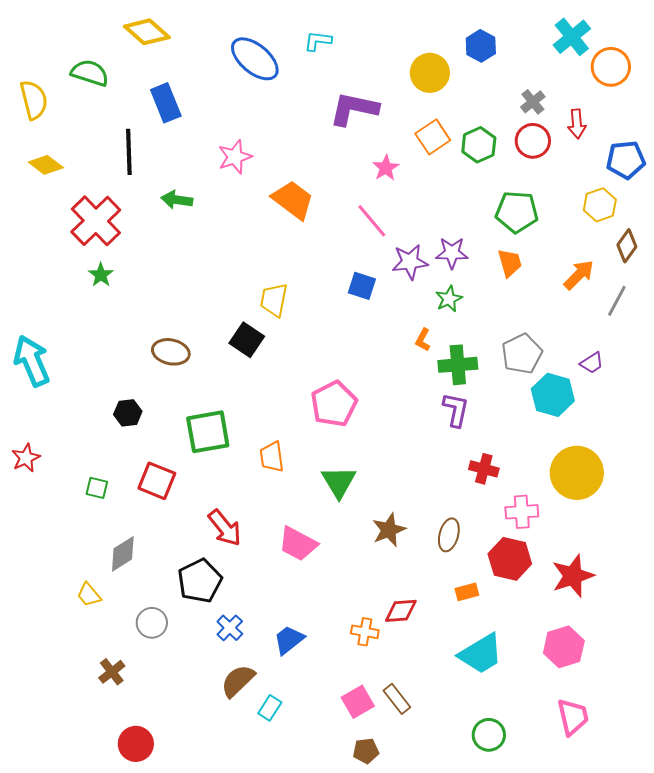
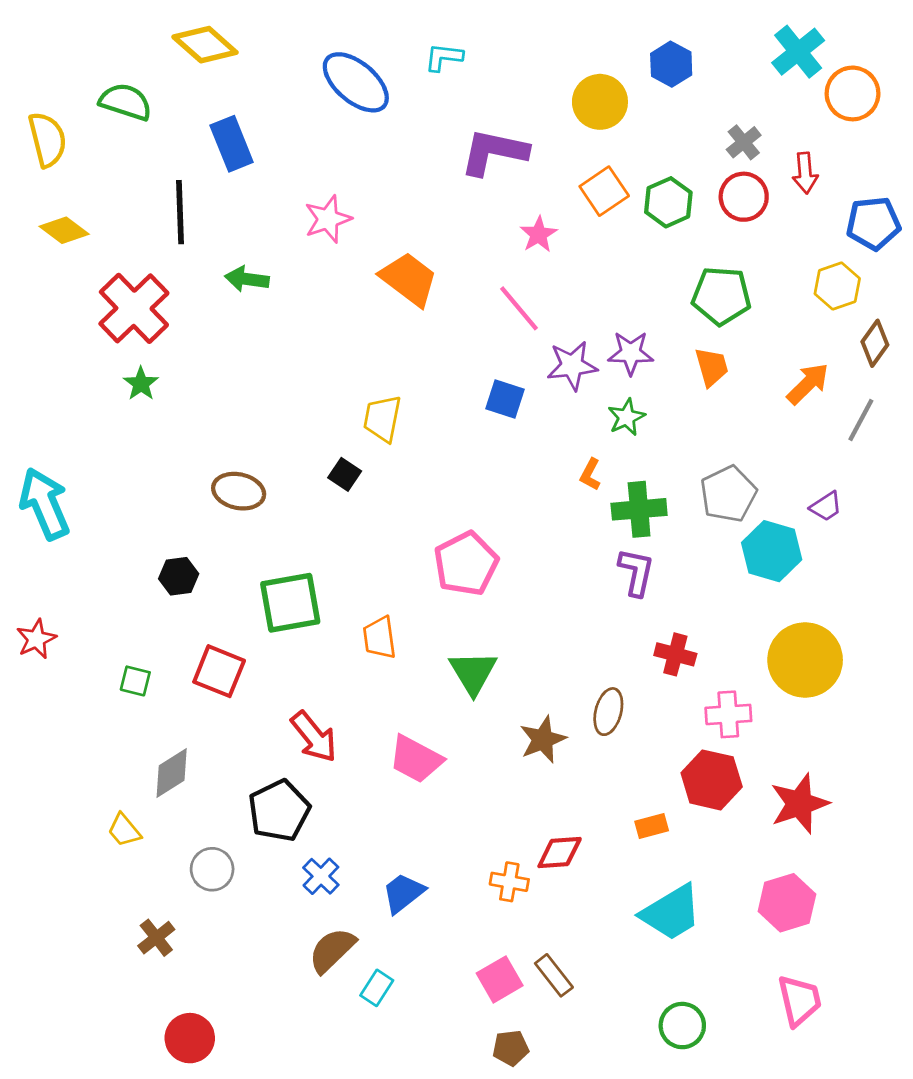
black square: (247, 340) -> (345, 474), size x0.7
brown ellipse: (449, 535) -> (608, 712), moved

